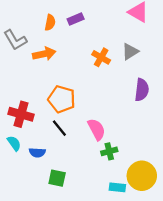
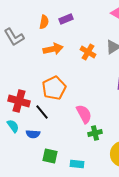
orange arrow: (44, 54) -> (53, 49), moved
orange pentagon: (62, 99) -> (54, 88), turned 30
black line: (59, 128) -> (42, 112), moved
cyan rectangle: (117, 187) -> (77, 164), moved

